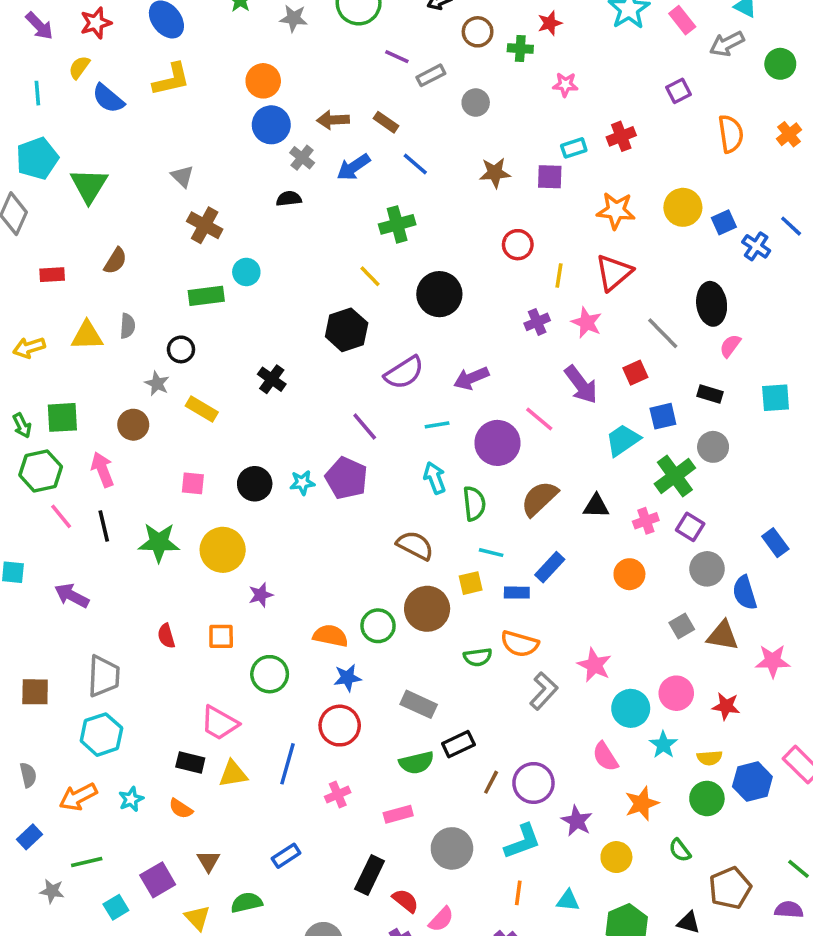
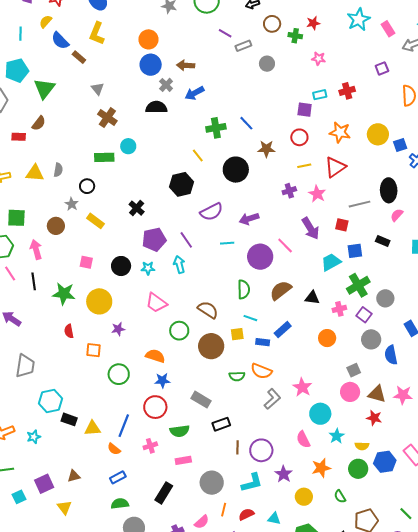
yellow L-shape: (171, 79) -> (97, 33), turned 120
brown rectangle: (386, 122) -> (79, 57), moved
blue line: (415, 164) -> (246, 123), moved
brown star: (495, 173) -> (266, 149), moved
black semicircle: (289, 199) -> (156, 107), size x1.5
red circle: (518, 245) -> (299, 137), moved
brown semicircle: (115, 261) -> (39, 123), moved
yellow line: (559, 275) -> (304, 166), turned 64
gray line: (663, 333) -> (359, 204), turned -65
red square: (635, 373) -> (342, 225), turned 32
gray circle: (713, 447) -> (385, 298), moved
purple pentagon: (346, 478) -> (154, 239), moved, turned 30
cyan arrow: (435, 478) -> (179, 264), moved
green circle: (378, 626) -> (179, 331), moved
red semicircle: (166, 636) -> (69, 331), moved
brown triangle: (723, 636) -> (377, 394), moved
pink circle: (676, 693) -> (350, 392), moved
pink trapezoid: (219, 723) -> (156, 303), moved
cyan hexagon: (101, 735) -> (50, 401), moved
green semicircle: (416, 763) -> (180, 431), moved
brown line: (491, 782) -> (237, 447), turned -32
orange semicircle: (181, 809) -> (114, 449), moved
brown triangle: (208, 861) -> (74, 476), turned 40
orange line: (518, 893) -> (224, 510), moved
red semicircle: (405, 901) -> (246, 514), moved, turned -70
green semicircle: (247, 903) -> (120, 504), moved

